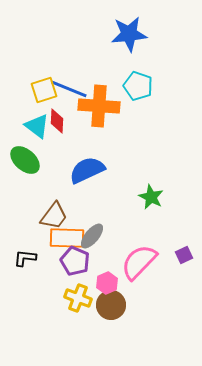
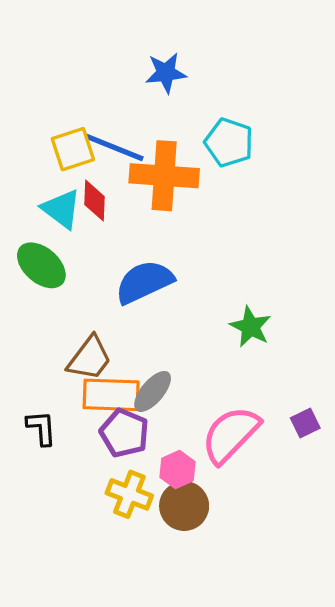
blue star: (129, 34) -> (166, 73), moved, size x0.7
black L-shape: (25, 258) -> (41, 428), turned 80

